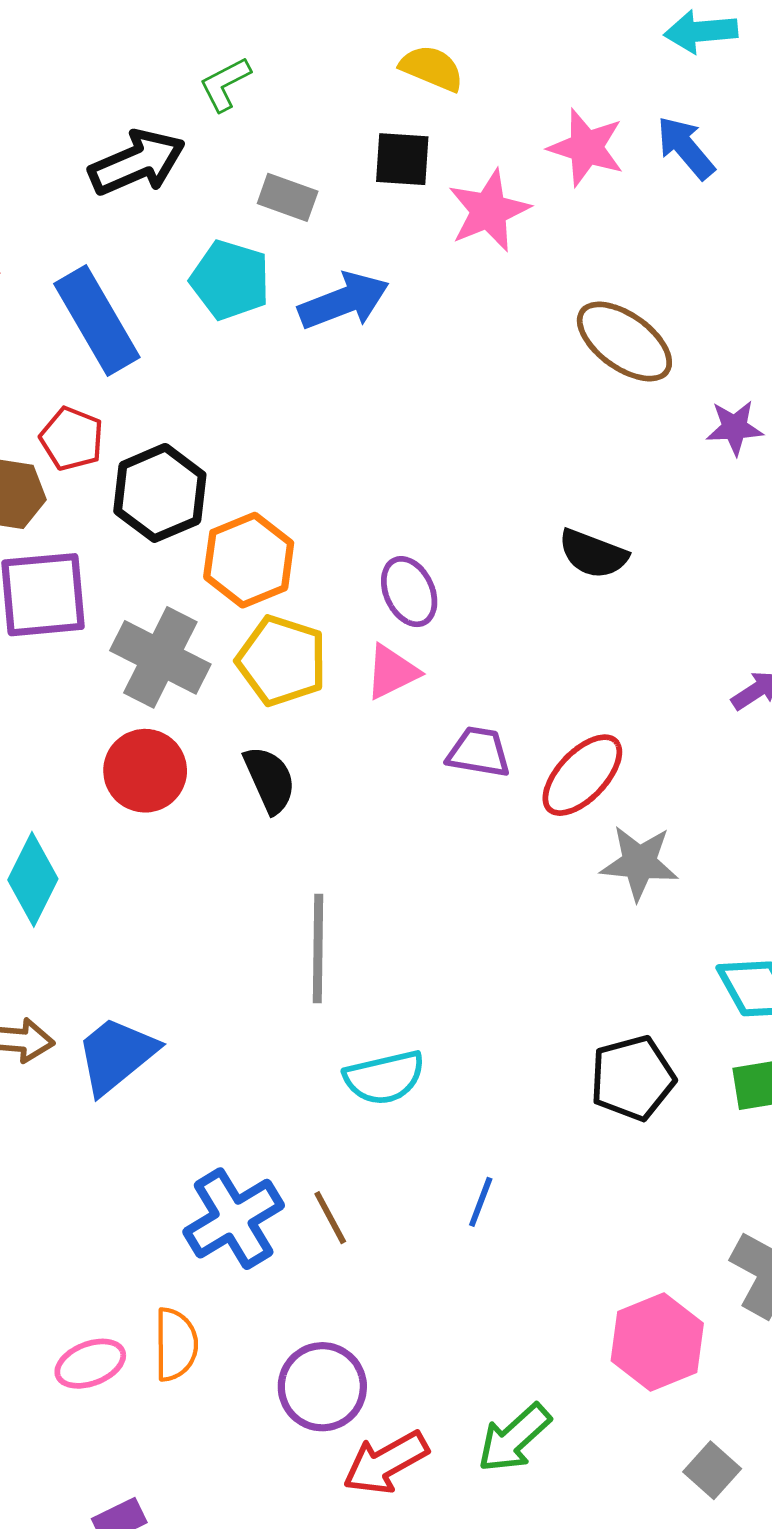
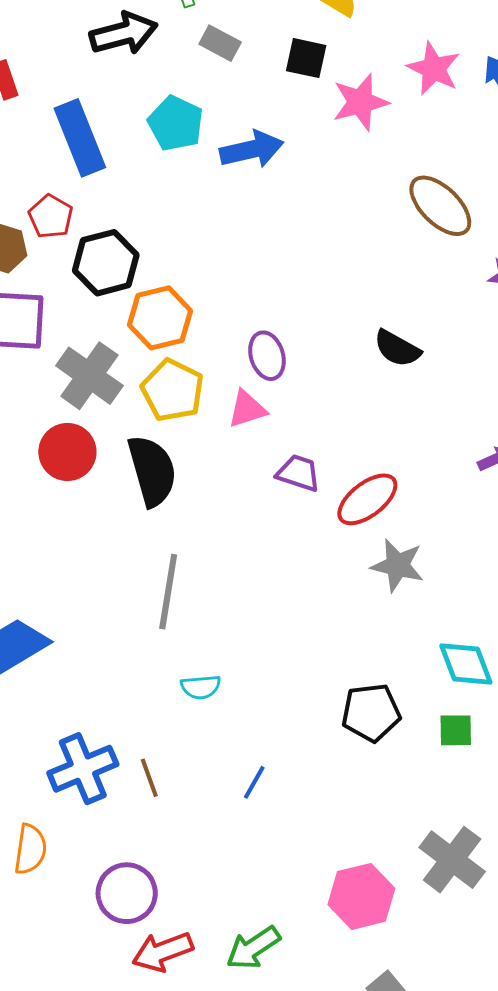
gray rectangle: (288, 197) -> (220, 43), moved
black semicircle: (270, 780) -> (152, 471), size x1.5
cyan semicircle: (384, 1078) -> (201, 687), size x0.7

